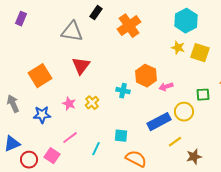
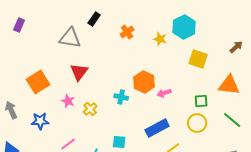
orange cross: (129, 26) -> (127, 32), size x0.6
yellow star: (178, 48) -> (160, 39), moved
pink star: (69, 104) -> (68, 101), moved
yellow circle: (184, 112) -> (197, 123), moved

